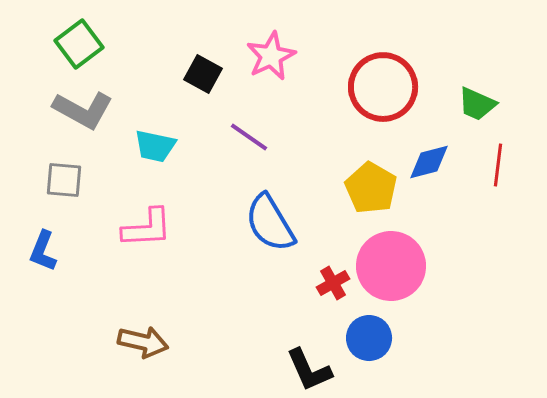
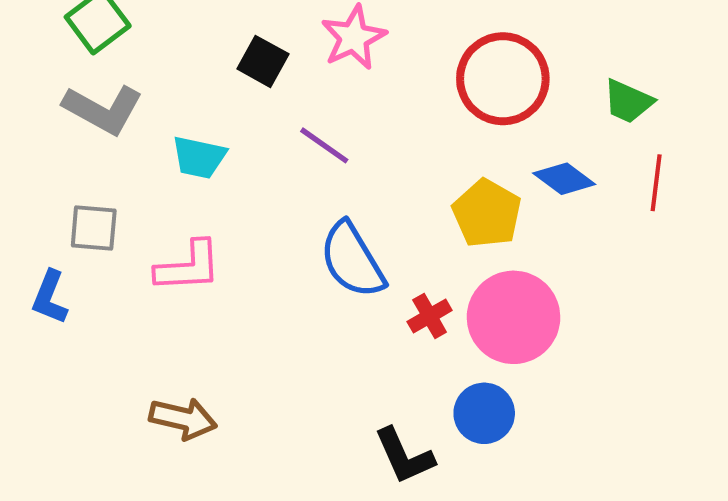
blue diamond: (429, 162) -> (564, 179), turned 51
gray square: (64, 180) -> (94, 228), moved
red cross: (333, 283) -> (430, 316), moved

